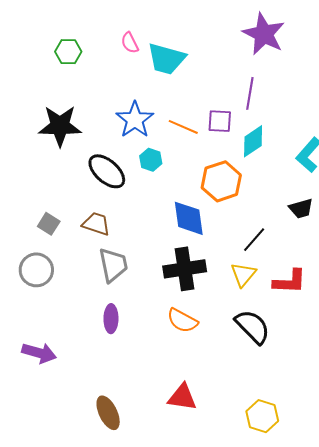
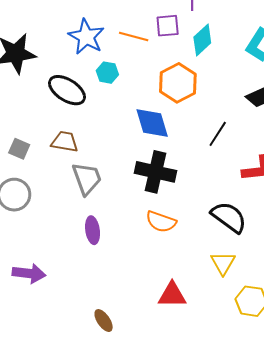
black cross: (185, 269) -> (156, 172), turned 30
yellow triangle: (243, 274) -> (223, 263), moved
brown ellipse: (108, 413) -> (104, 321), size x0.7

